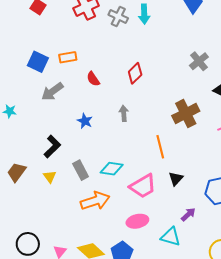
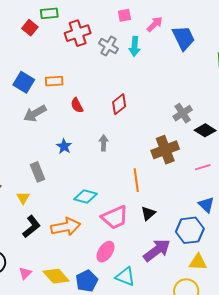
gray cross: (199, 61) -> (183, 113), moved
black L-shape: (52, 147) -> (32, 227), moved
gray rectangle: (81, 170) -> (38, 172), moved
purple arrow: (188, 214) -> (157, 250), size x1.8
pink ellipse: (137, 221) -> (106, 252), turned -50
cyan triangle: (171, 237) -> (125, 277), moved

